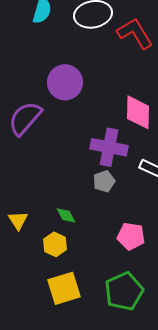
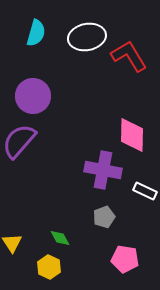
purple circle: (65, 82) -> (33, 96), moved
gray pentagon: (104, 181) -> (104, 217), moved

